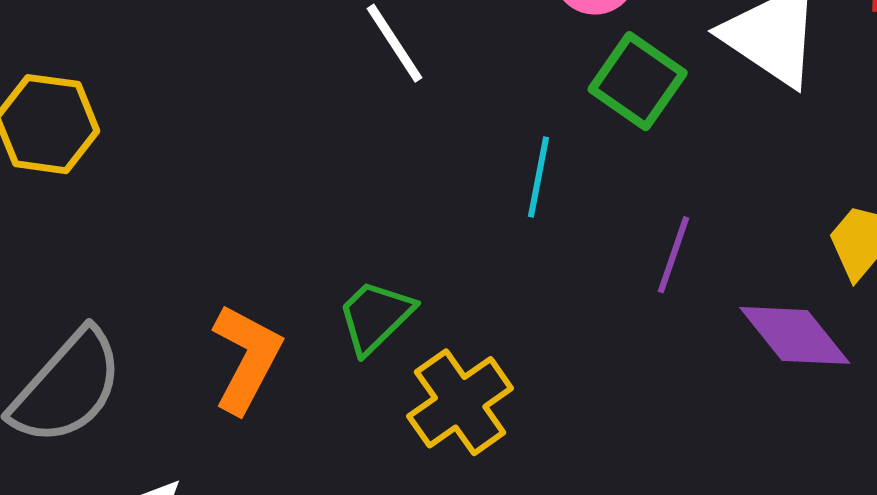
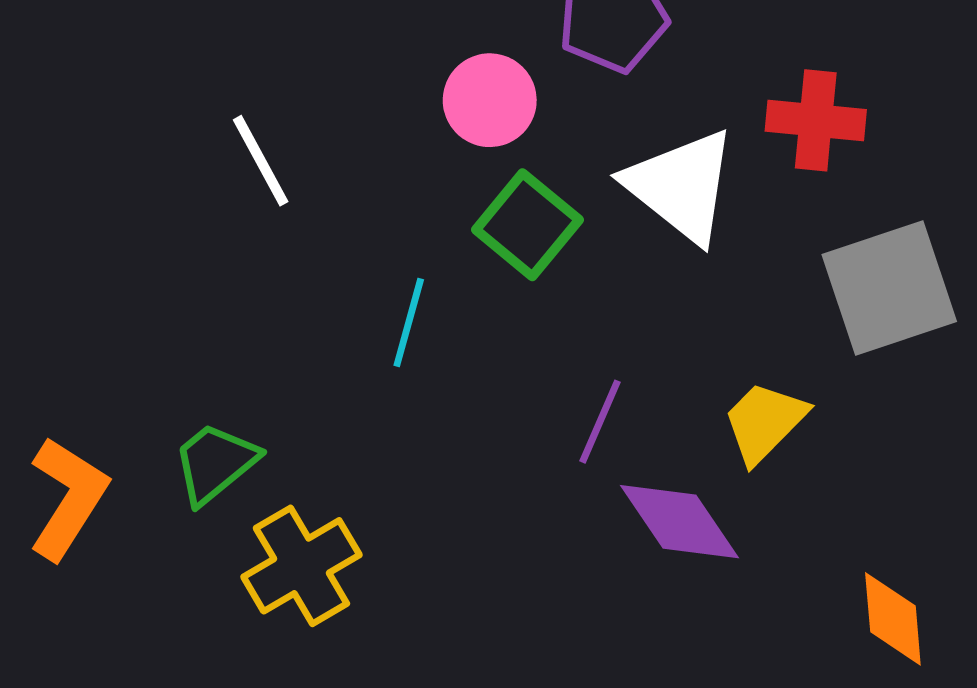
purple line: (673, 255) -> (600, 422), moved

